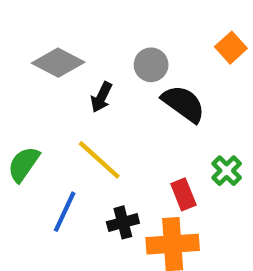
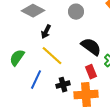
black arrow: (101, 97) -> (46, 32), moved
black semicircle: (183, 104) -> (91, 47), moved

